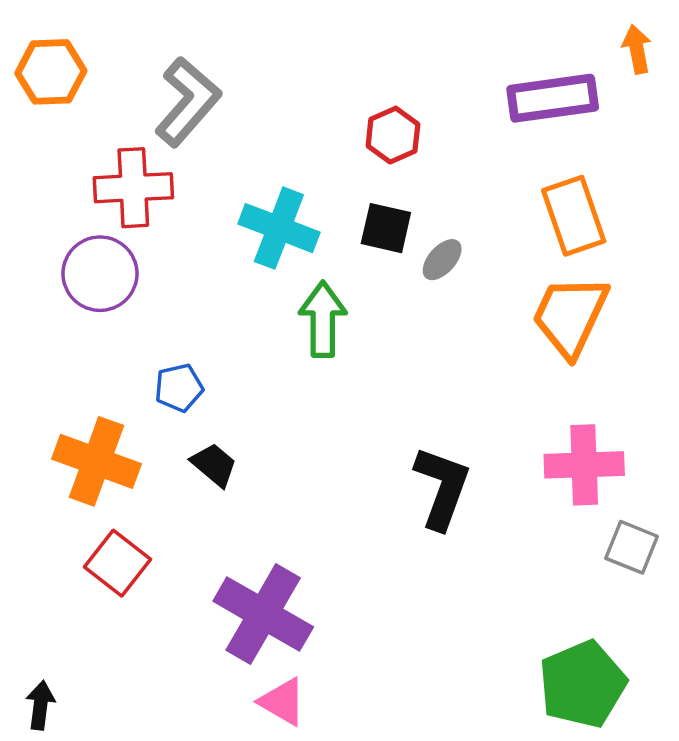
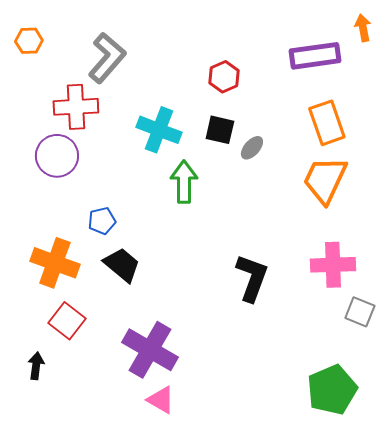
orange hexagon: (51, 72) -> (29, 41), size x0.7
black trapezoid: (214, 465) -> (122, 265), size x1.4
black arrow: (40, 705) -> (36, 366), moved

